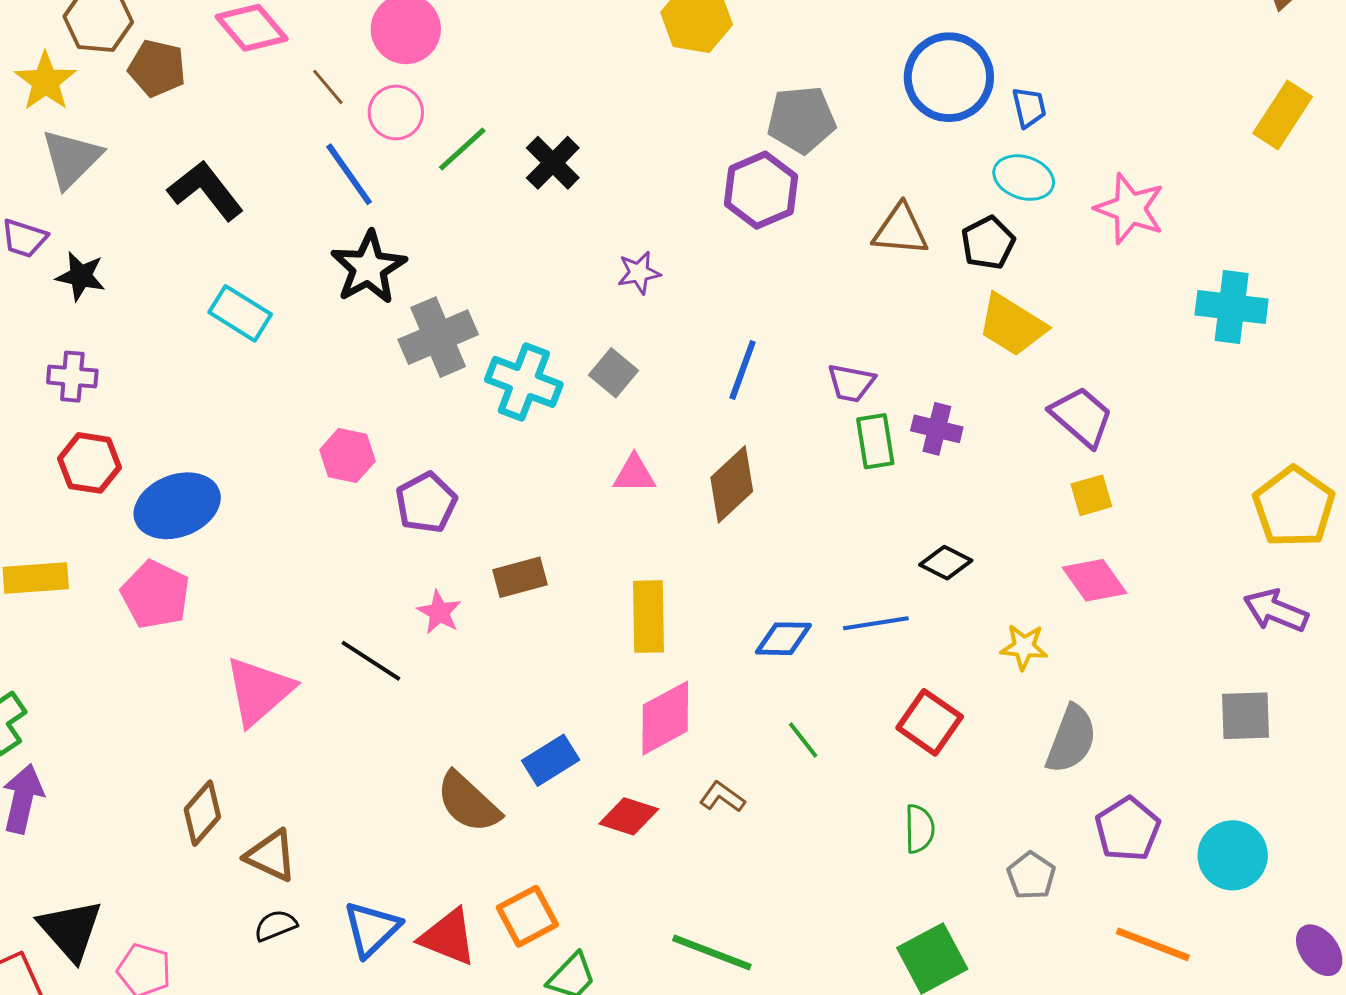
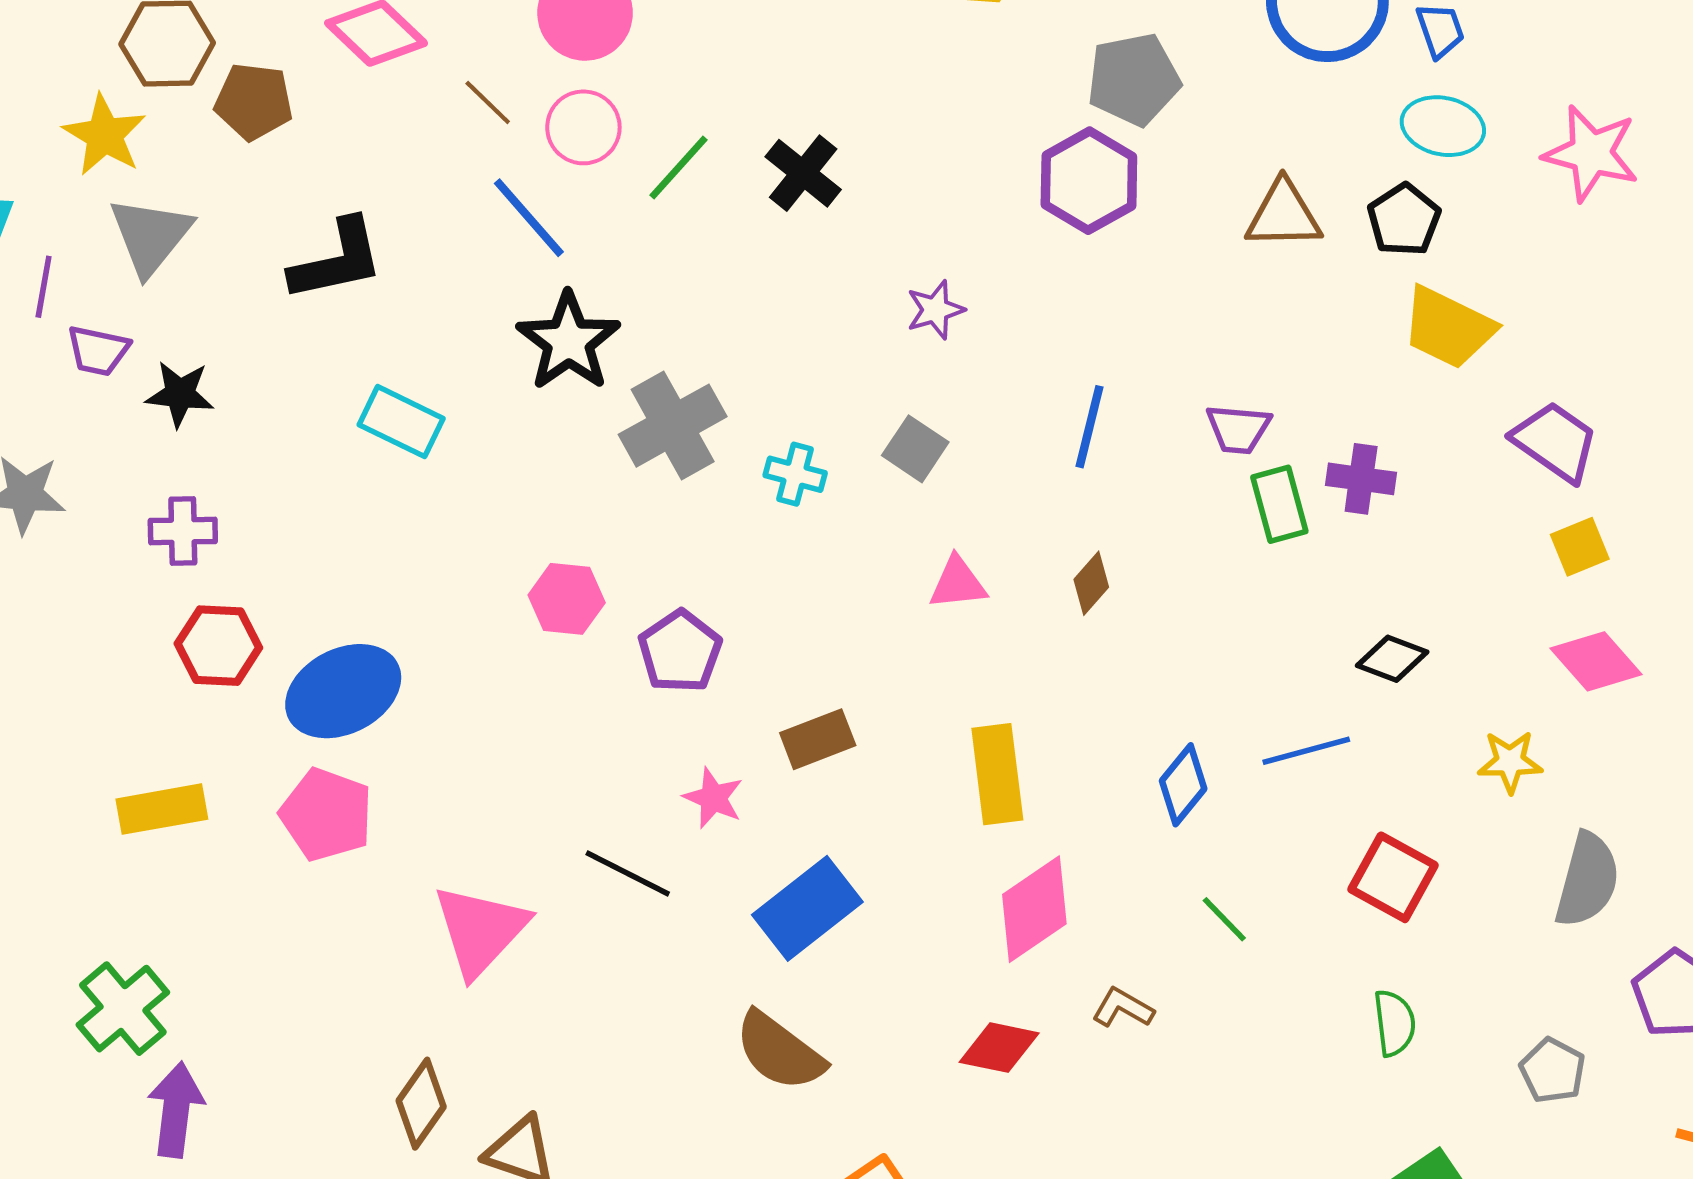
black L-shape: (206, 191) -> (337, 260), turned 122
cyan cross: (524, 382) -> (795, 474), size x0.6
brown diamond: (732, 484) -> (1091, 583), size x0.6
blue diamond: (783, 639) -> (1183, 785), turned -46
blue rectangle: (551, 760) -> (807, 908), moved, size x1.4

